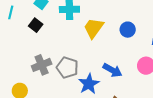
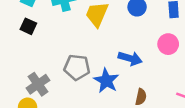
gray cross: (42, 65) -> (38, 84), moved

